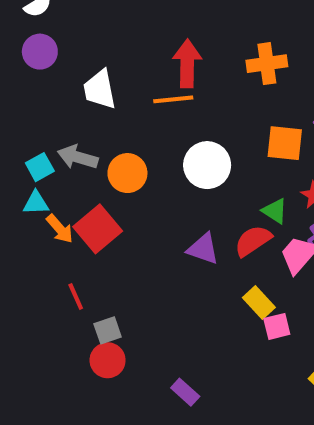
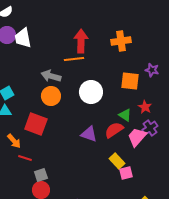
white trapezoid: (100, 89) -> (23, 38), moved
gray arrow: (78, 157) -> (51, 76), moved
orange arrow: (60, 229) -> (14, 141), moved
red square: (98, 229) -> (36, 124), turned -30
red line: (76, 297) -> (25, 158), turned -48

